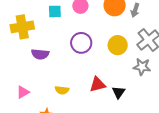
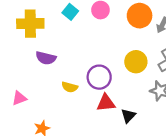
cyan square: (55, 11) -> (70, 12), turned 32
purple circle: (81, 43) -> (99, 77), moved
yellow semicircle: (62, 90) -> (70, 87), moved

